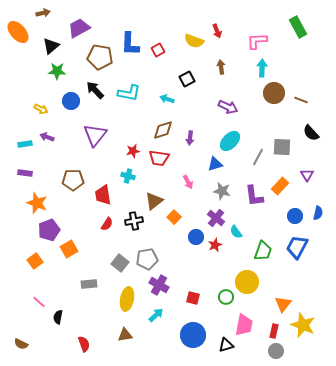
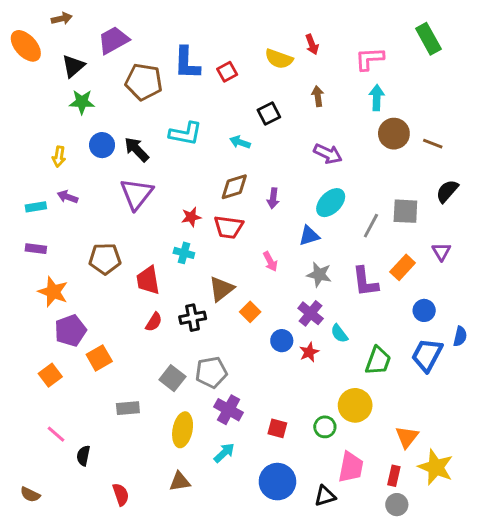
black arrow: (95, 90) -> (137, 149), moved
yellow arrow: (41, 109) -> (59, 157), turned 72
black semicircle: (311, 133) -> (447, 191), turned 84
blue semicircle: (318, 213) -> (460, 336), moved

